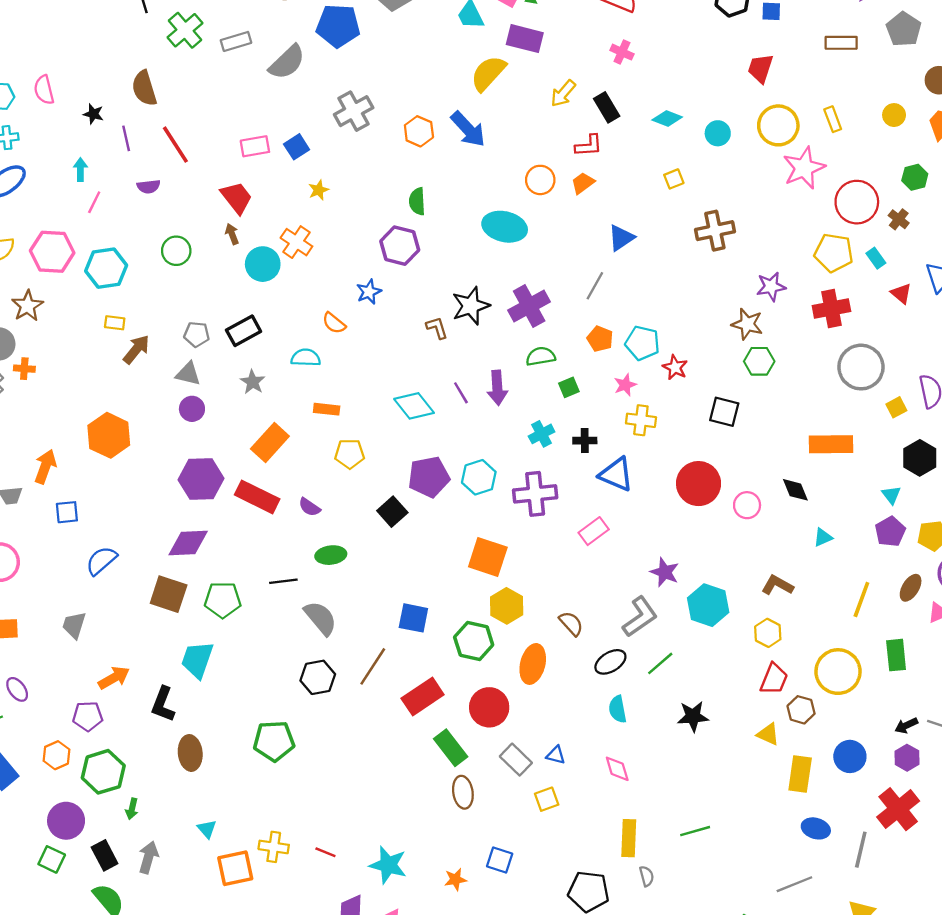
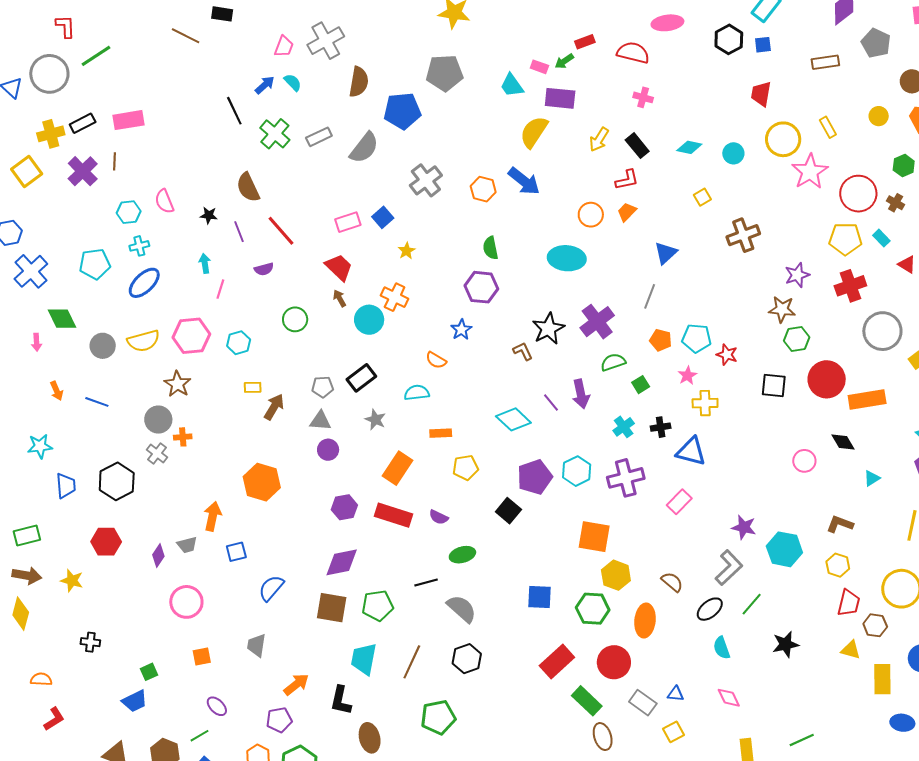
cyan hexagon: (106, 268) -> (239, 343), size x0.7
purple hexagon: (201, 479) -> (344, 507), size x0.7
red circle: (699, 484) -> (827, 379), moved
brown line: (373, 666) -> (412, 662), moved

